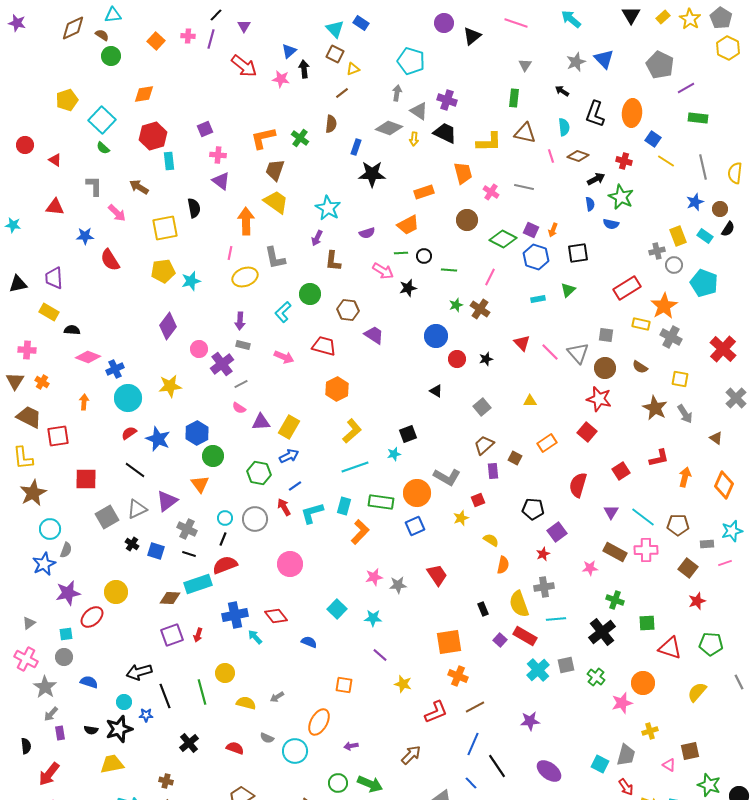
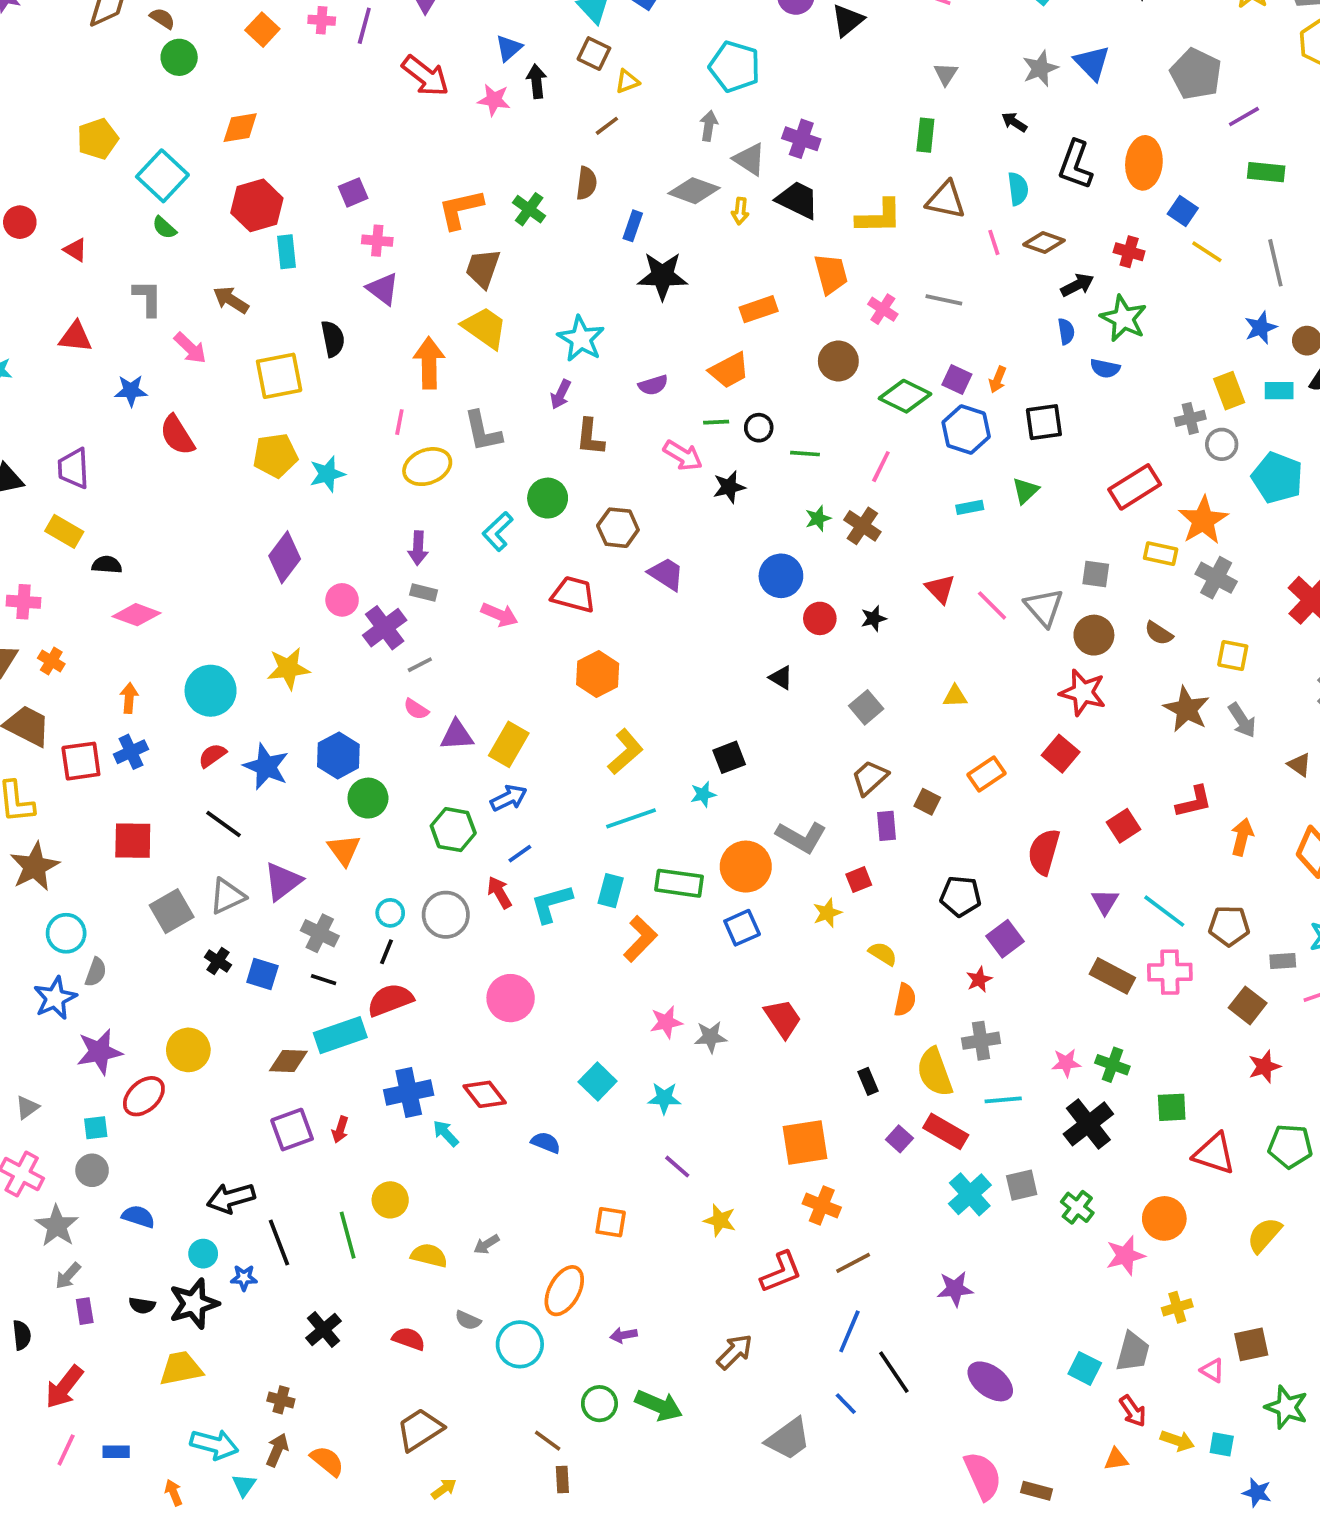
cyan rectangle: (705, 236) -> (1279, 391), turned -35
blue cross: (115, 369) -> (131, 752), moved
pink star: (590, 568) -> (1066, 1063), moved

